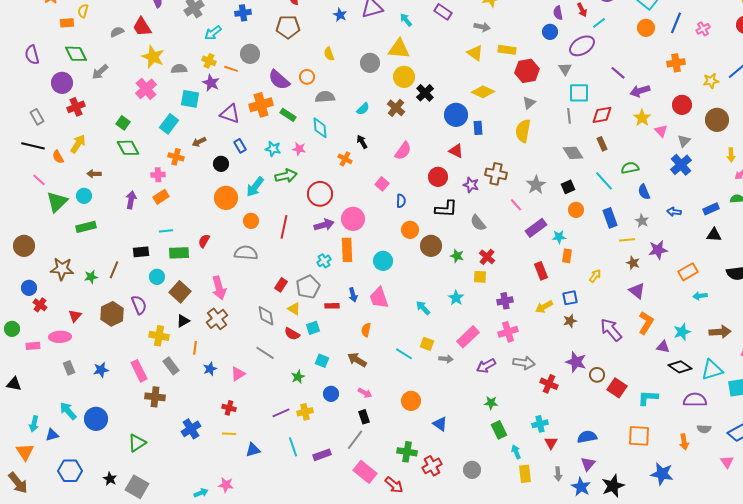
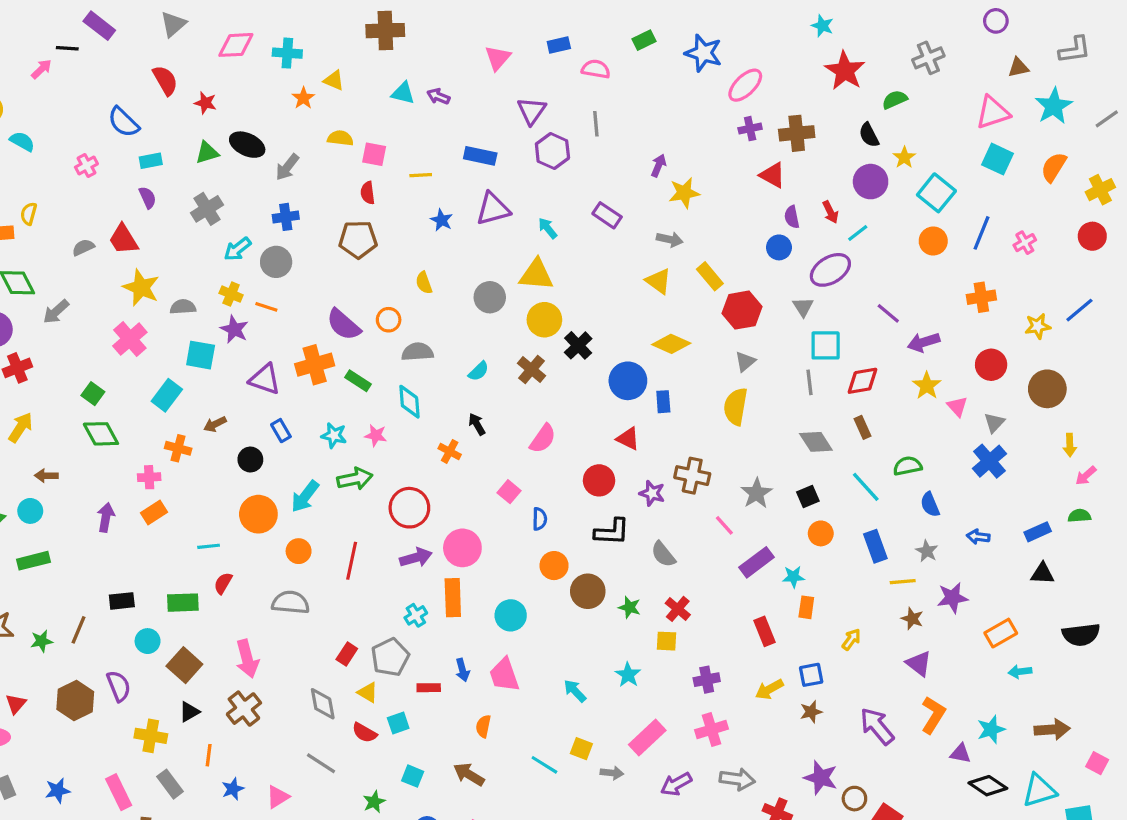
yellow rectangle: (507, 50) -> (710, 276), turned 42
gray circle: (250, 54) -> (276, 262), moved
cyan line: (166, 231) -> (209, 546), moved

